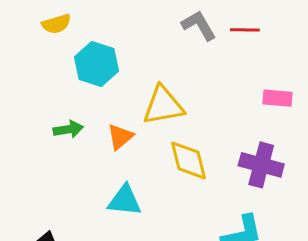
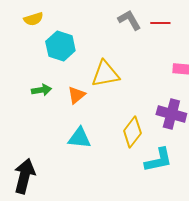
yellow diamond: (188, 160) -> (132, 132), moved, turned 52

